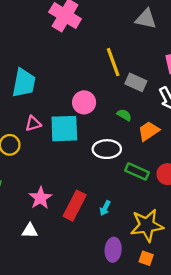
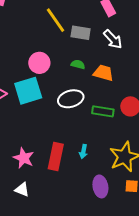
orange trapezoid: (149, 131) -> (103, 73), turned 65
white triangle: (30, 231) -> (22, 190), turned 35

